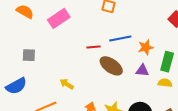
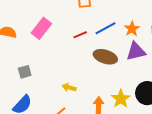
red line: (93, 47) -> (80, 35), moved
purple triangle: (142, 70) -> (136, 51), size x1.5

